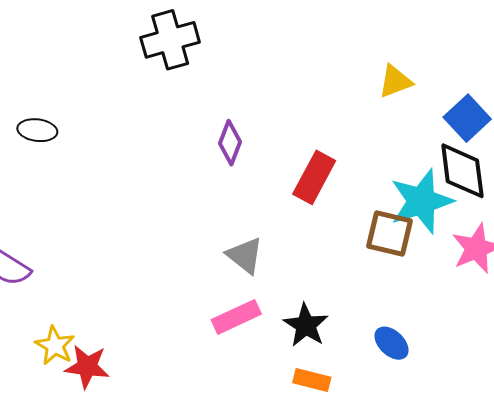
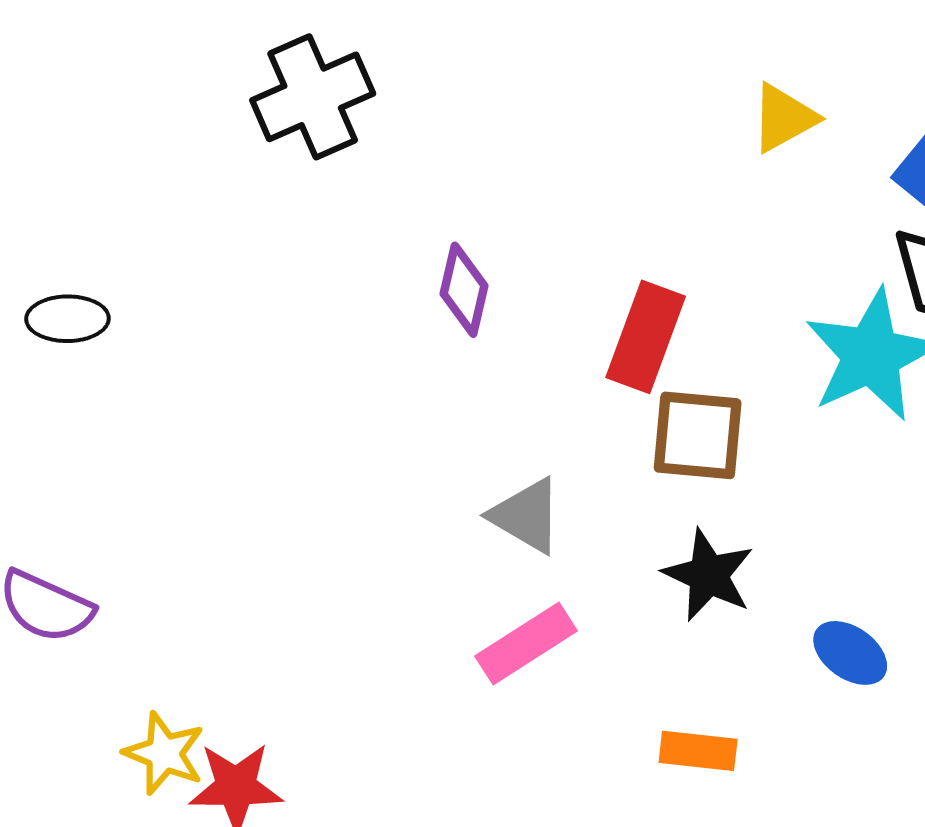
brown square: (389, 233) -> (698, 435), moved
black star: (306, 325) -> (708, 575), moved

